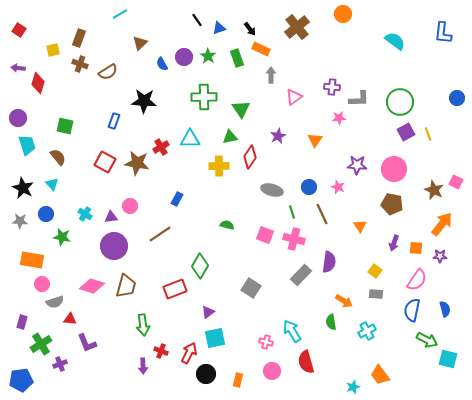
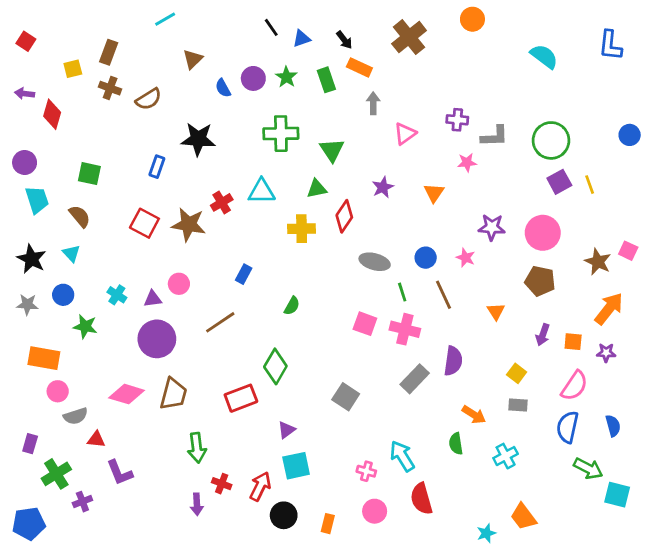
green semicircle: (227, 225) -> (292, 306), moved, turned 104

